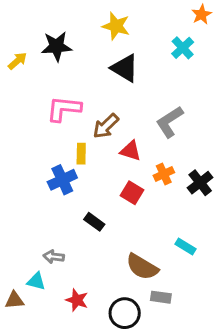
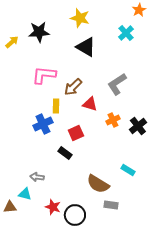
red square: (132, 193) -> (76, 133), moved, turned 35
black circle: (125, 313) -> (75, 215), moved

